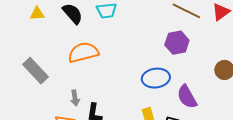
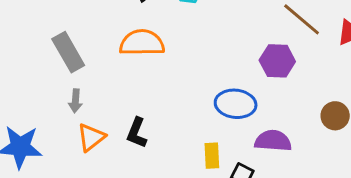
purple semicircle: (187, 97) -> (273, 141), turned 110
gray arrow: (75, 98) -> (75, 101), moved

